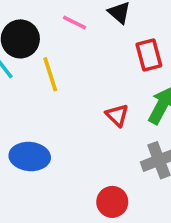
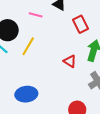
yellow line: (50, 74) -> (28, 46), turned 60

